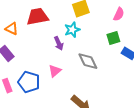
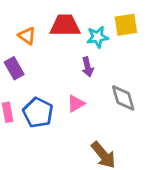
cyan star: (72, 30) -> (98, 37), moved

